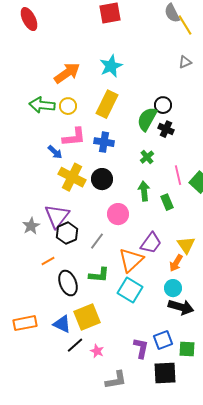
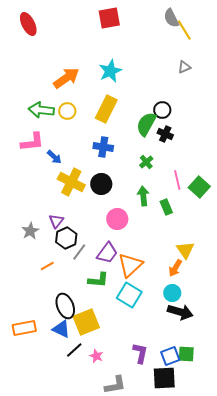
pink L-shape: (74, 137) -> (32, 142), moved
purple triangle: (57, 216) -> (56, 221), size x0.6
gray line: (97, 241) -> (79, 252), moved
purple trapezoid: (151, 243) -> (107, 253), moved
black ellipse: (68, 283) -> (65, 306), moved
blue square: (163, 340) -> (170, 356), moved

